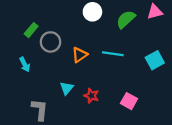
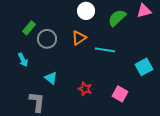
orange triangle: (80, 55) -> (79, 38), moved
cyan square: (155, 60) -> (144, 67), moved
cyan triangle: (67, 88) -> (51, 78), moved, turned -32

